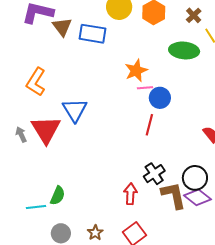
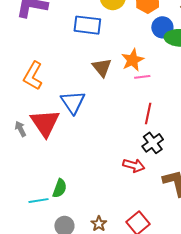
brown triangle: (62, 27) -> (102, 67), moved
blue circle: (160, 98) -> (162, 27), moved
black cross: (154, 174) -> (153, 143), moved
red arrow: (130, 194) -> (134, 165), moved, turned 105

